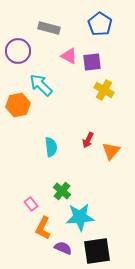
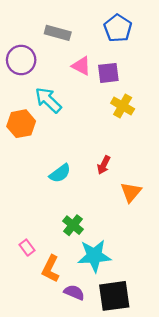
cyan semicircle: (51, 147) -> (60, 173), turned 60
orange triangle: (111, 151) -> (131, 192), moved
pink rectangle: (31, 204) -> (27, 248), moved

